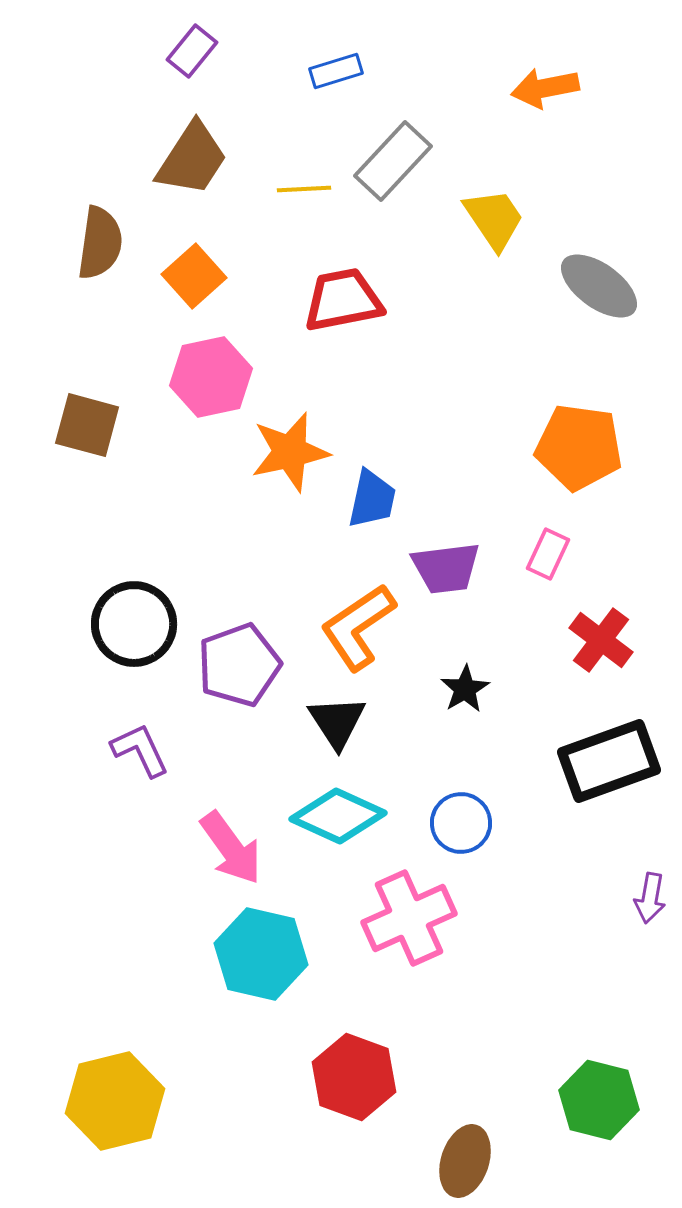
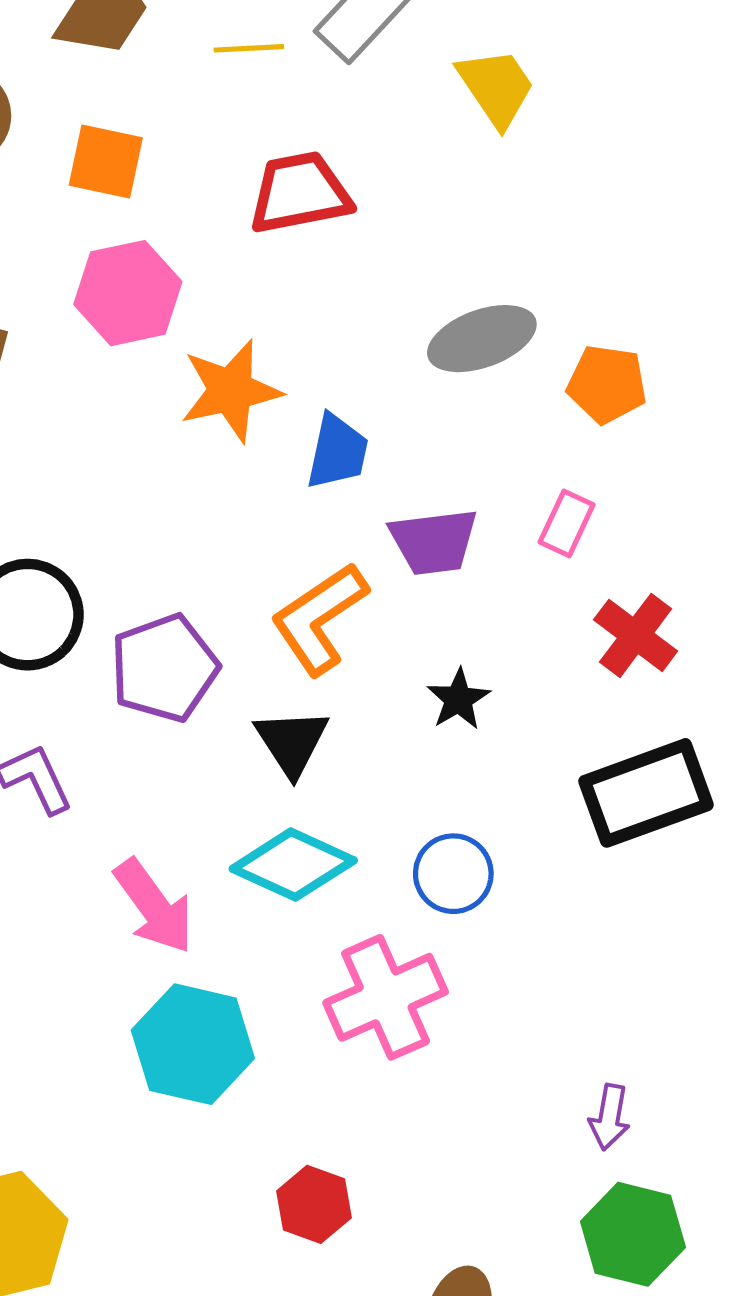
orange square: (194, 276) -> (106, 162), turned -36
gray ellipse: (599, 286) -> (482, 339), moved, turned -56
orange pentagon: (579, 447) -> (607, 384), size x0.7
purple arrow: (650, 898) -> (610, 1117), moved
red hexagon: (354, 1077) -> (314, 1204), size x0.7

